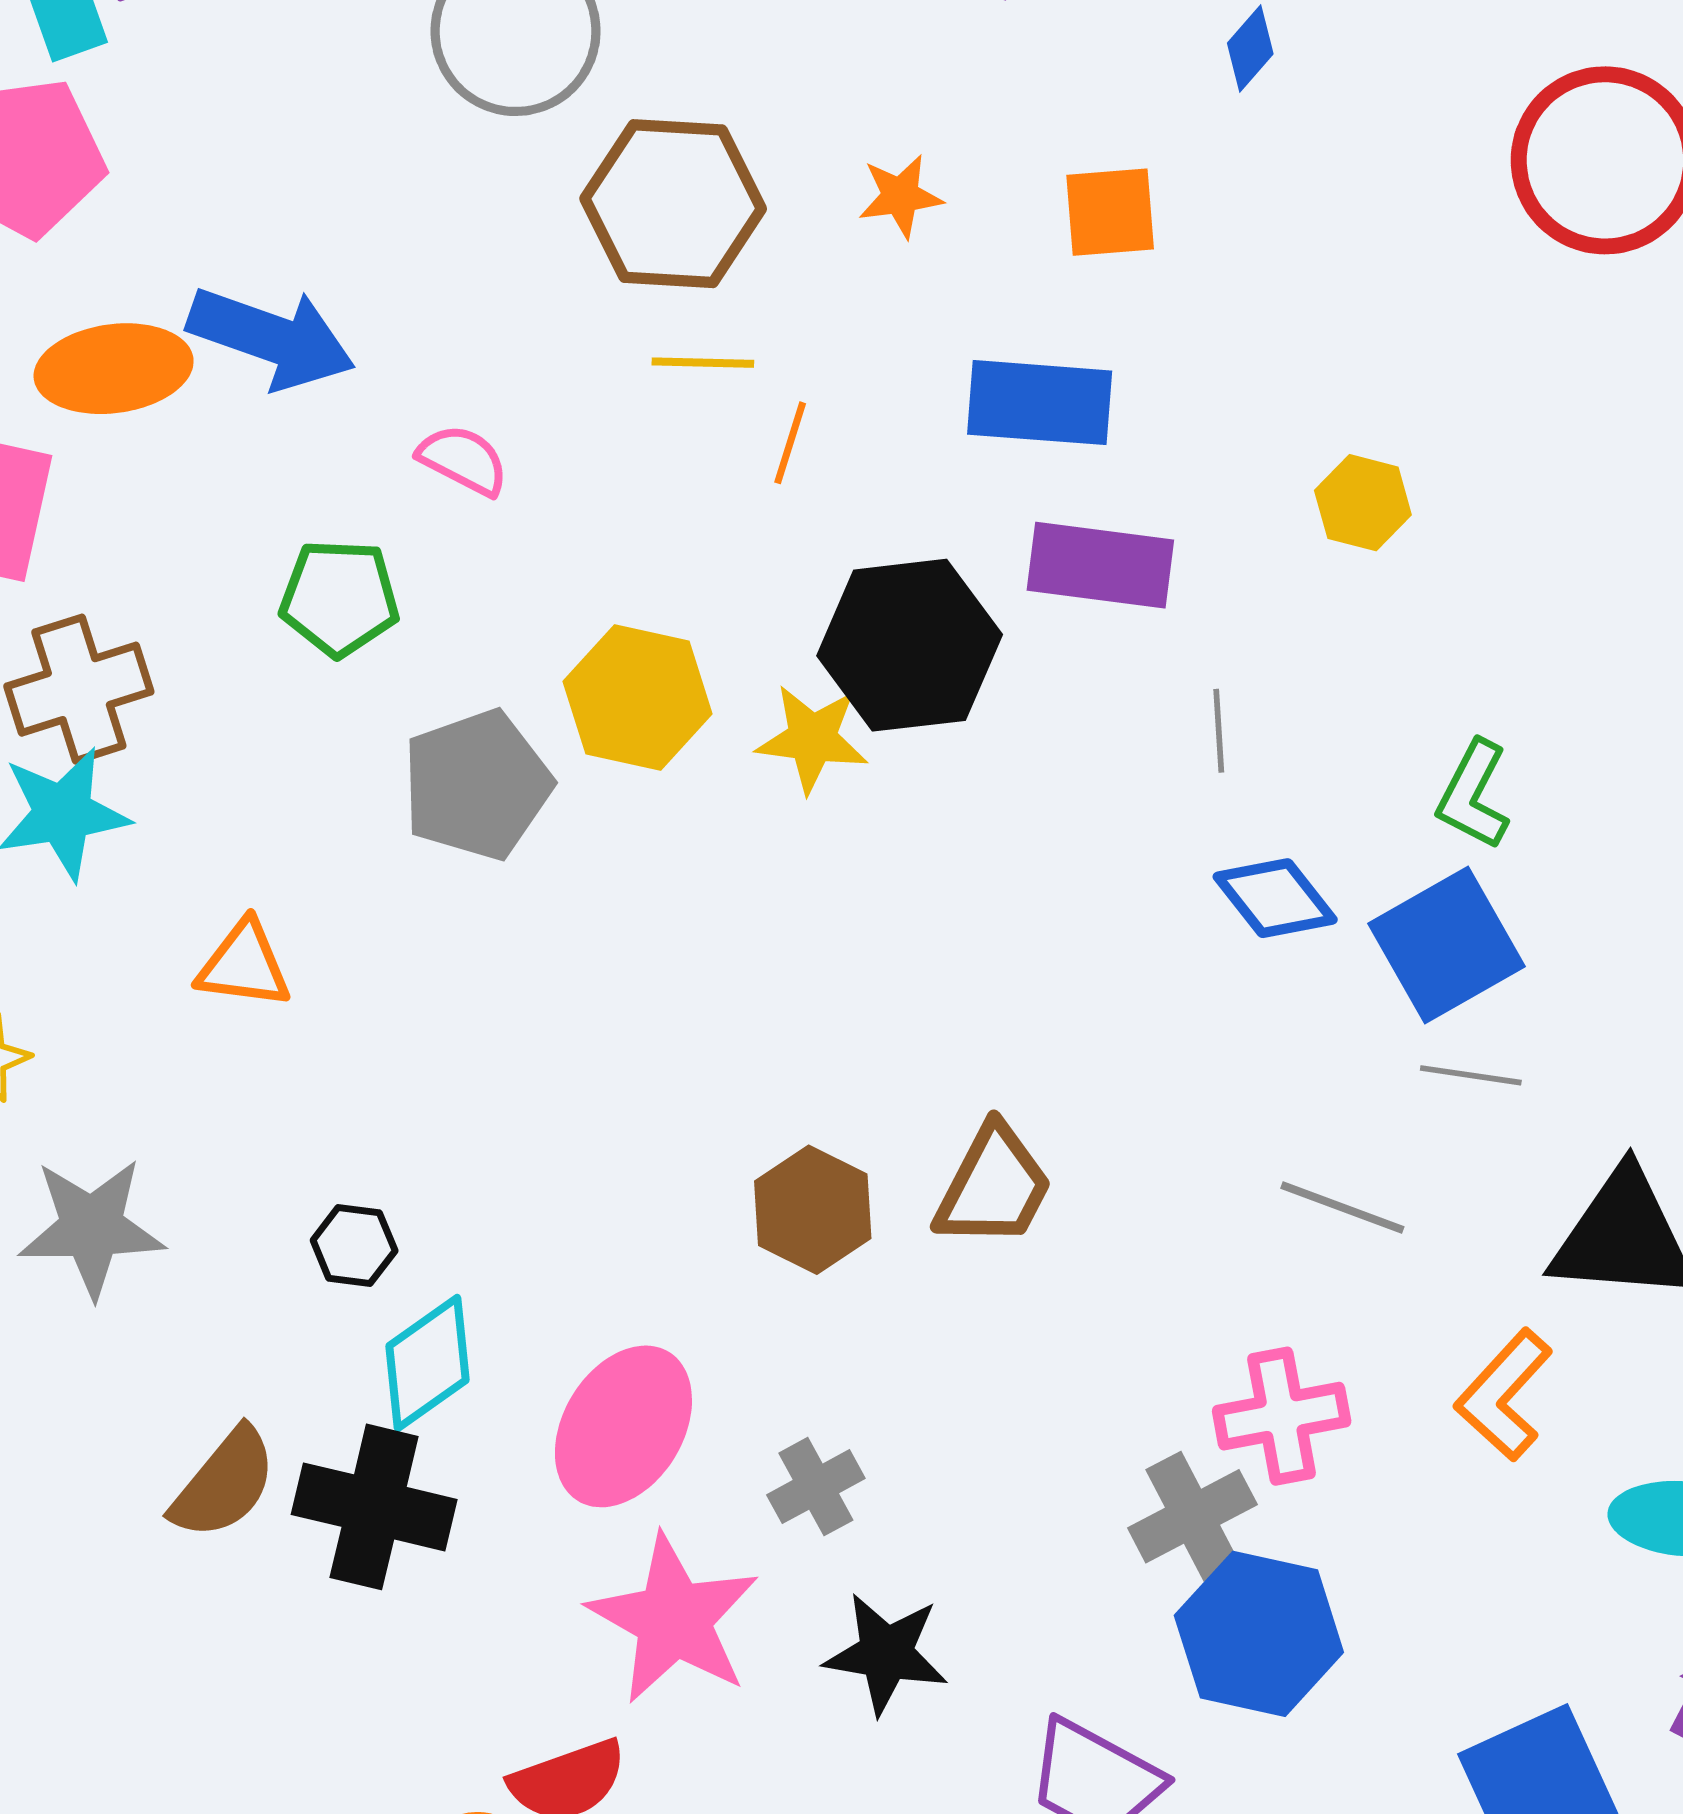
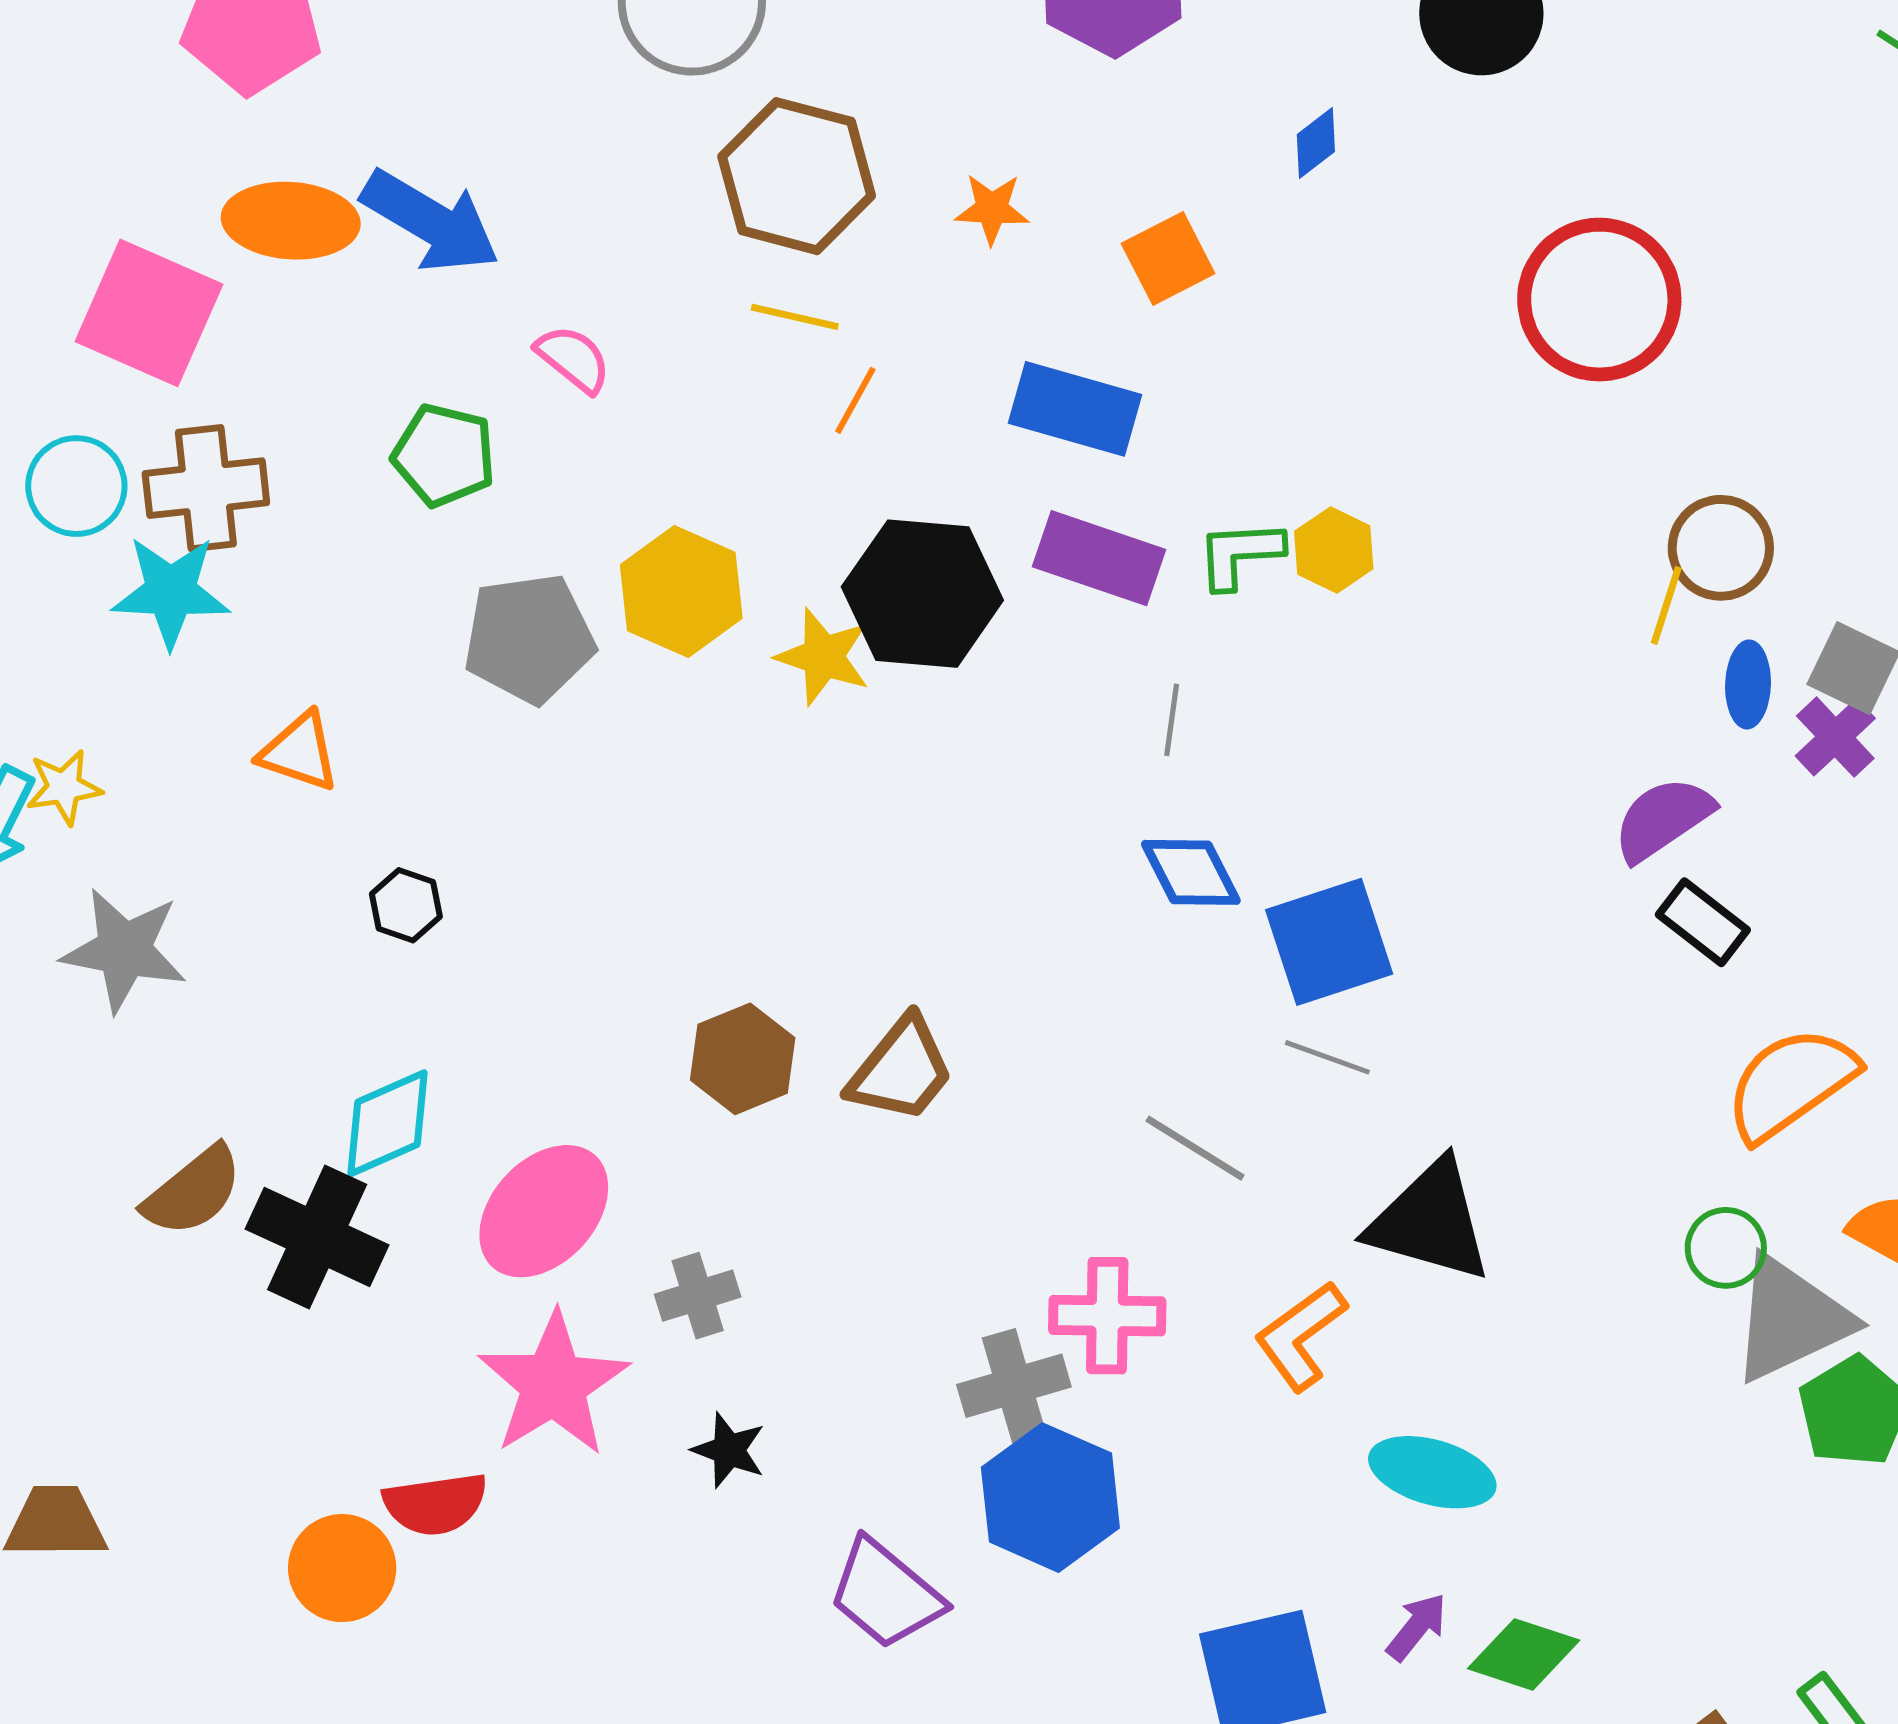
orange square: (1110, 212) -> (1168, 259), turned -34
green L-shape: (1473, 795) -> (1240, 554), moved, turned 48
black hexagon: (354, 1246) -> (406, 905), moved
black star: (886, 1654) -> (729, 1450), size x0.7

